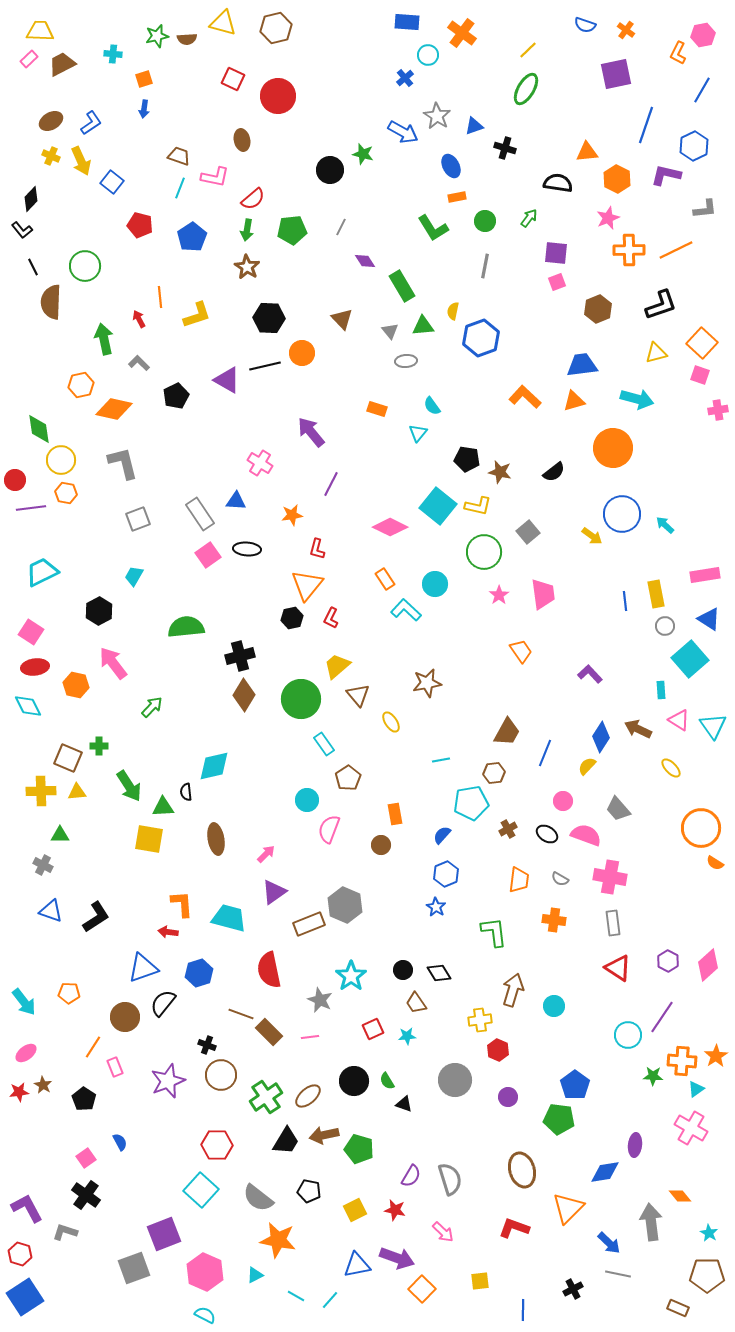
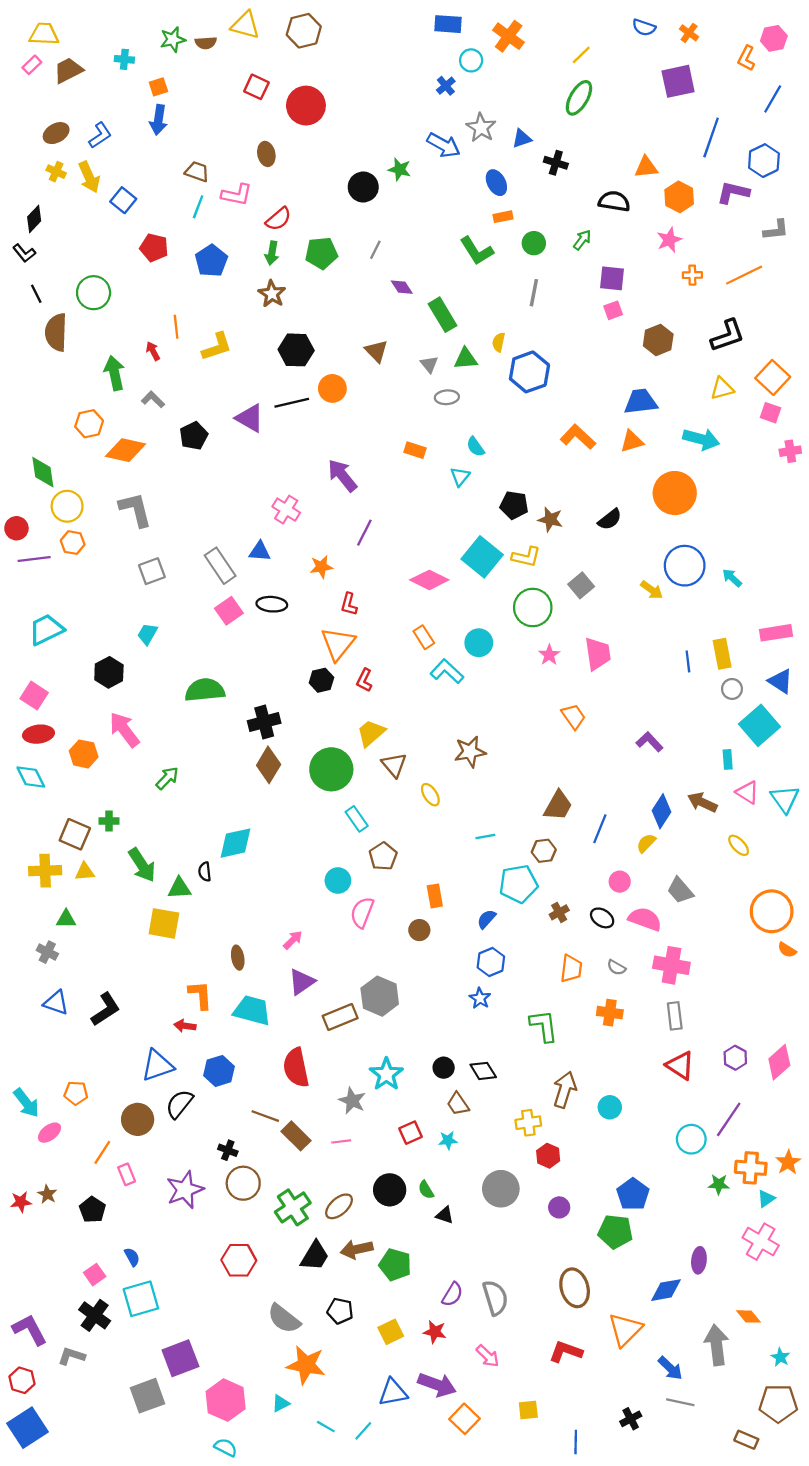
blue arrow: (144, 109) -> (158, 120), size x1.5
orange cross: (629, 250) -> (692, 275), size x0.6
brown ellipse: (216, 839) -> (238, 958), moved, size x0.7
pink ellipse: (26, 1053) -> (49, 1133), moved
cyan square: (201, 1190) -> (141, 1299), moved, turned 32

